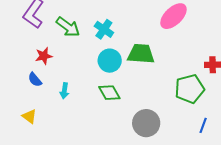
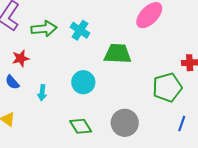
green arrow: (68, 27) -> (44, 29), turned -40
cyan circle: (110, 61) -> (83, 82), moved
green diamond: (109, 93) -> (81, 126), moved

